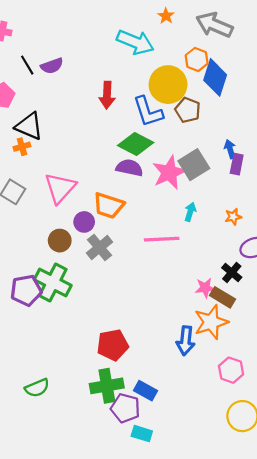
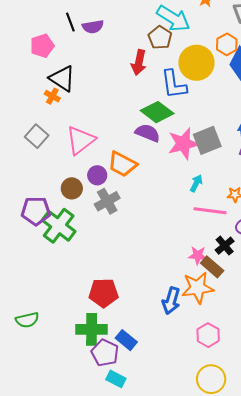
brown pentagon: (188, 110) -> (160, 38), moved
orange cross: (22, 147) -> (52, 96), turned 35
pink line: (162, 239) -> (210, 211), moved
purple pentagon: (26, 290) -> (36, 211), moved

